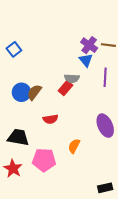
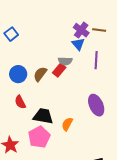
brown semicircle: (34, 92) -> (40, 74), moved
red semicircle: (50, 119) -> (20, 102), moved, turned 72
black trapezoid: (18, 137) -> (43, 116), moved
pink pentagon: (44, 160) -> (39, 137), turned -30

